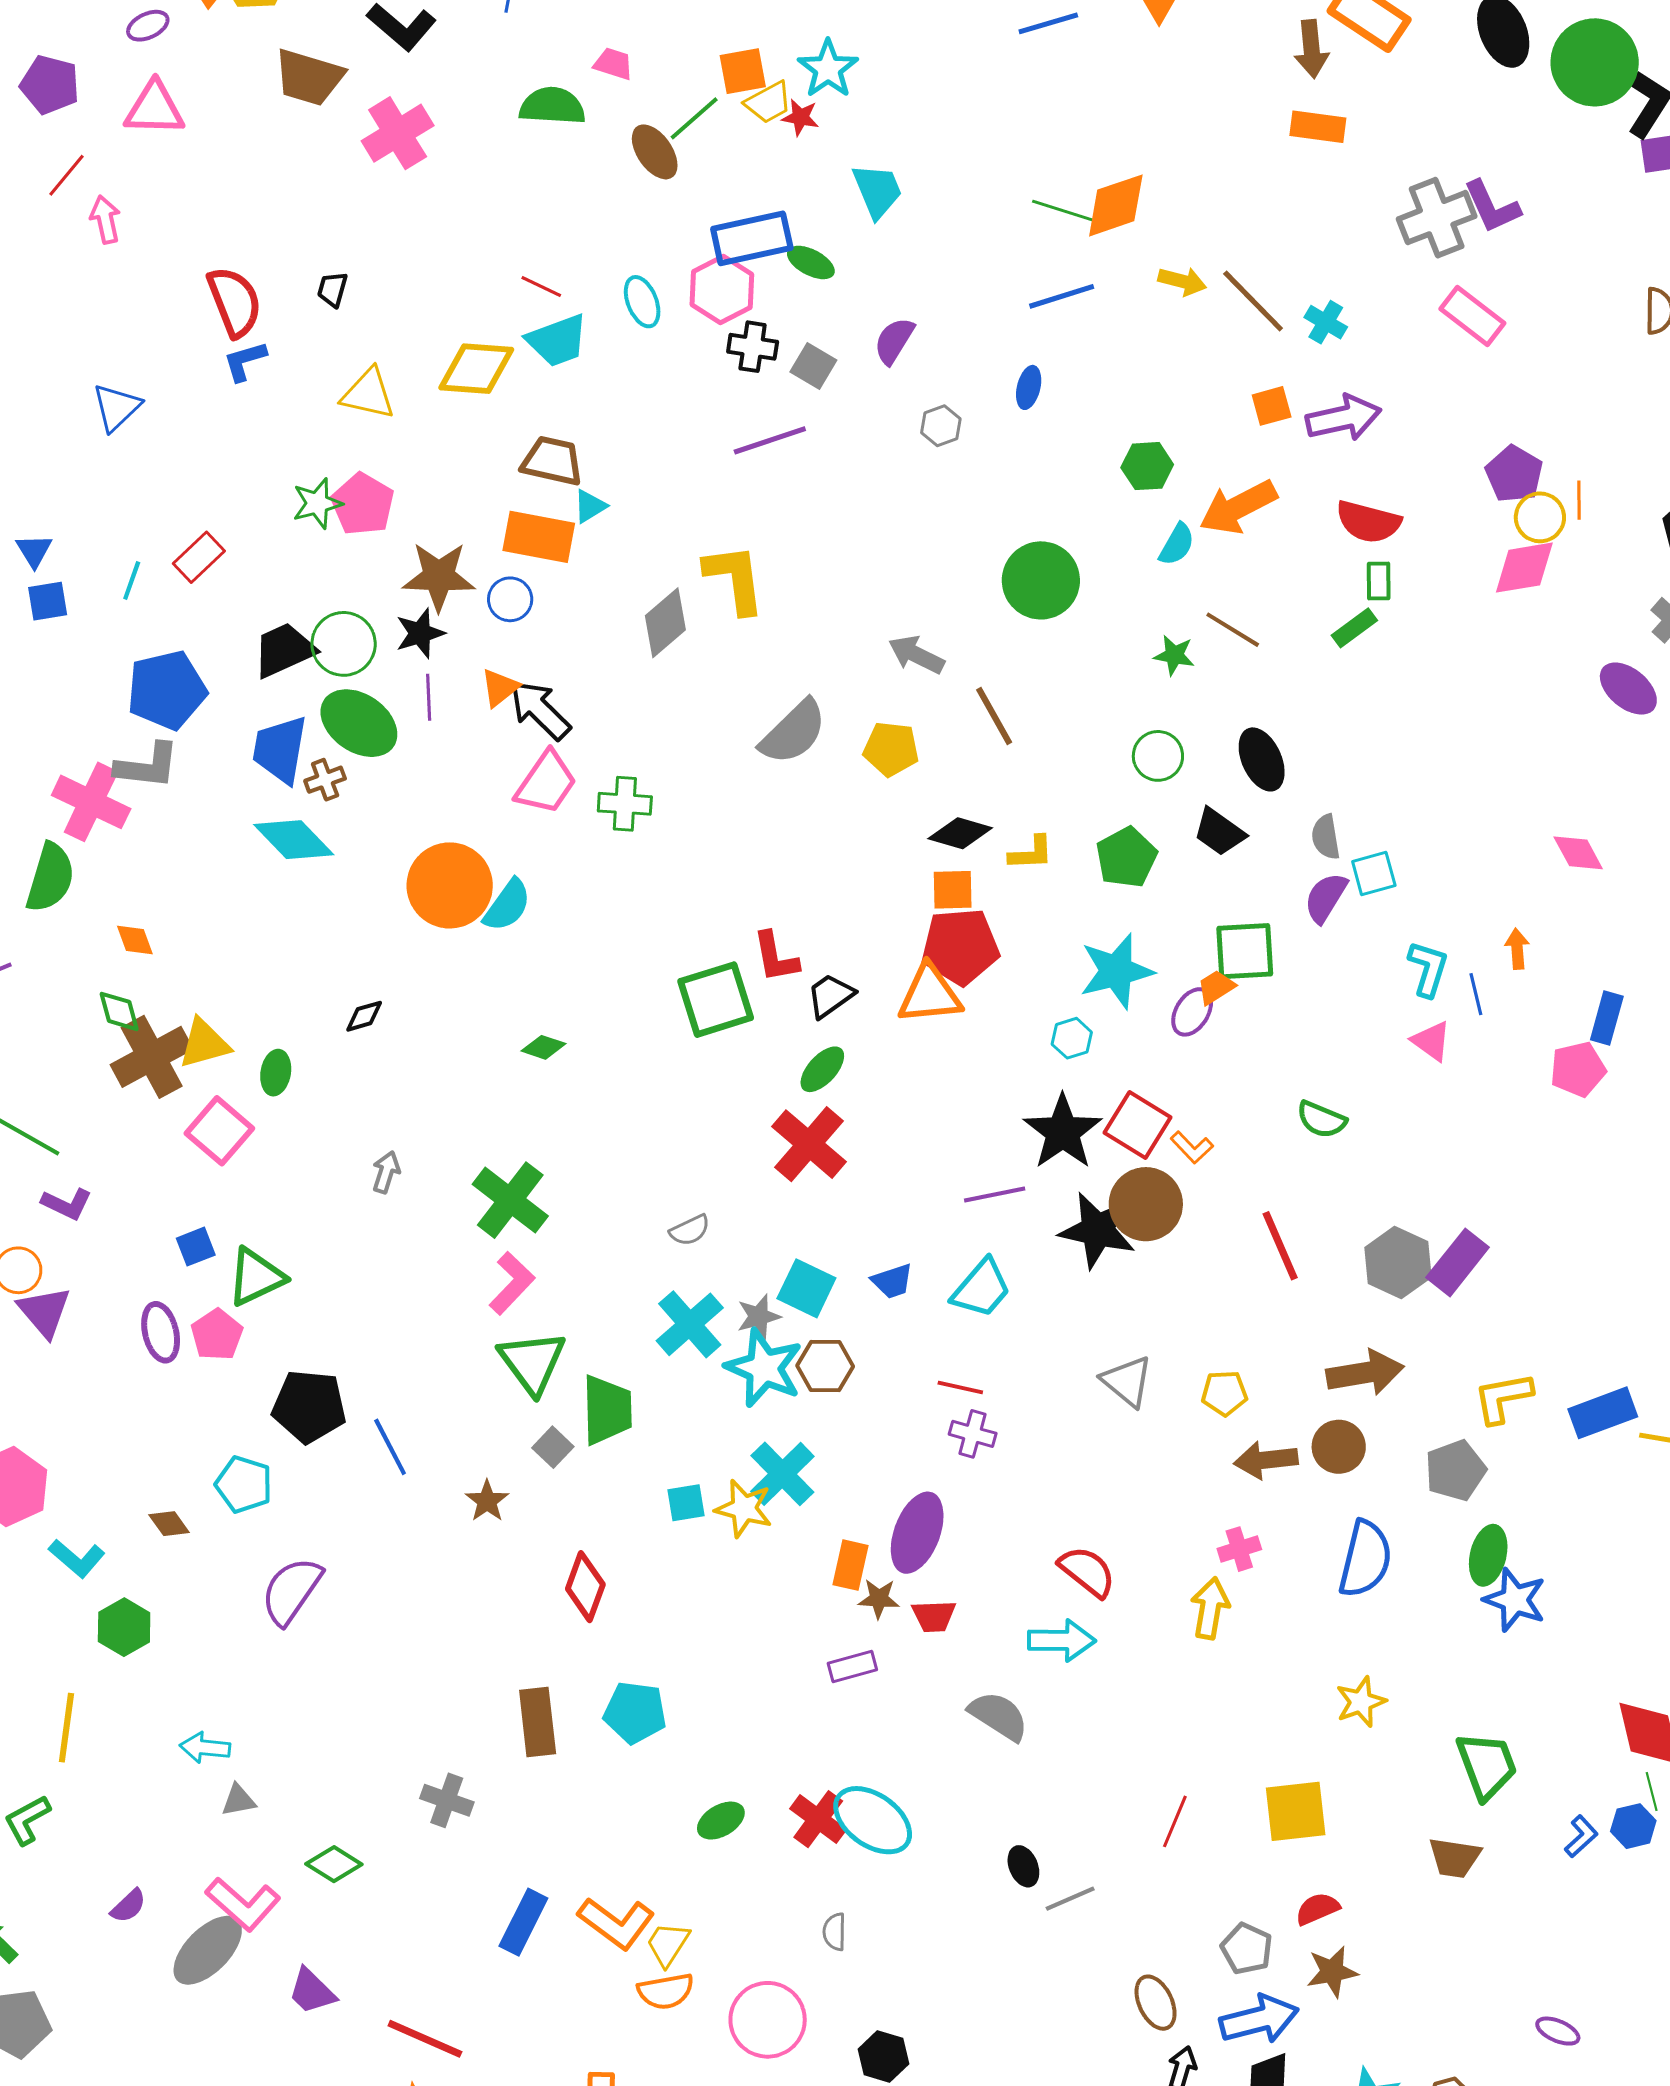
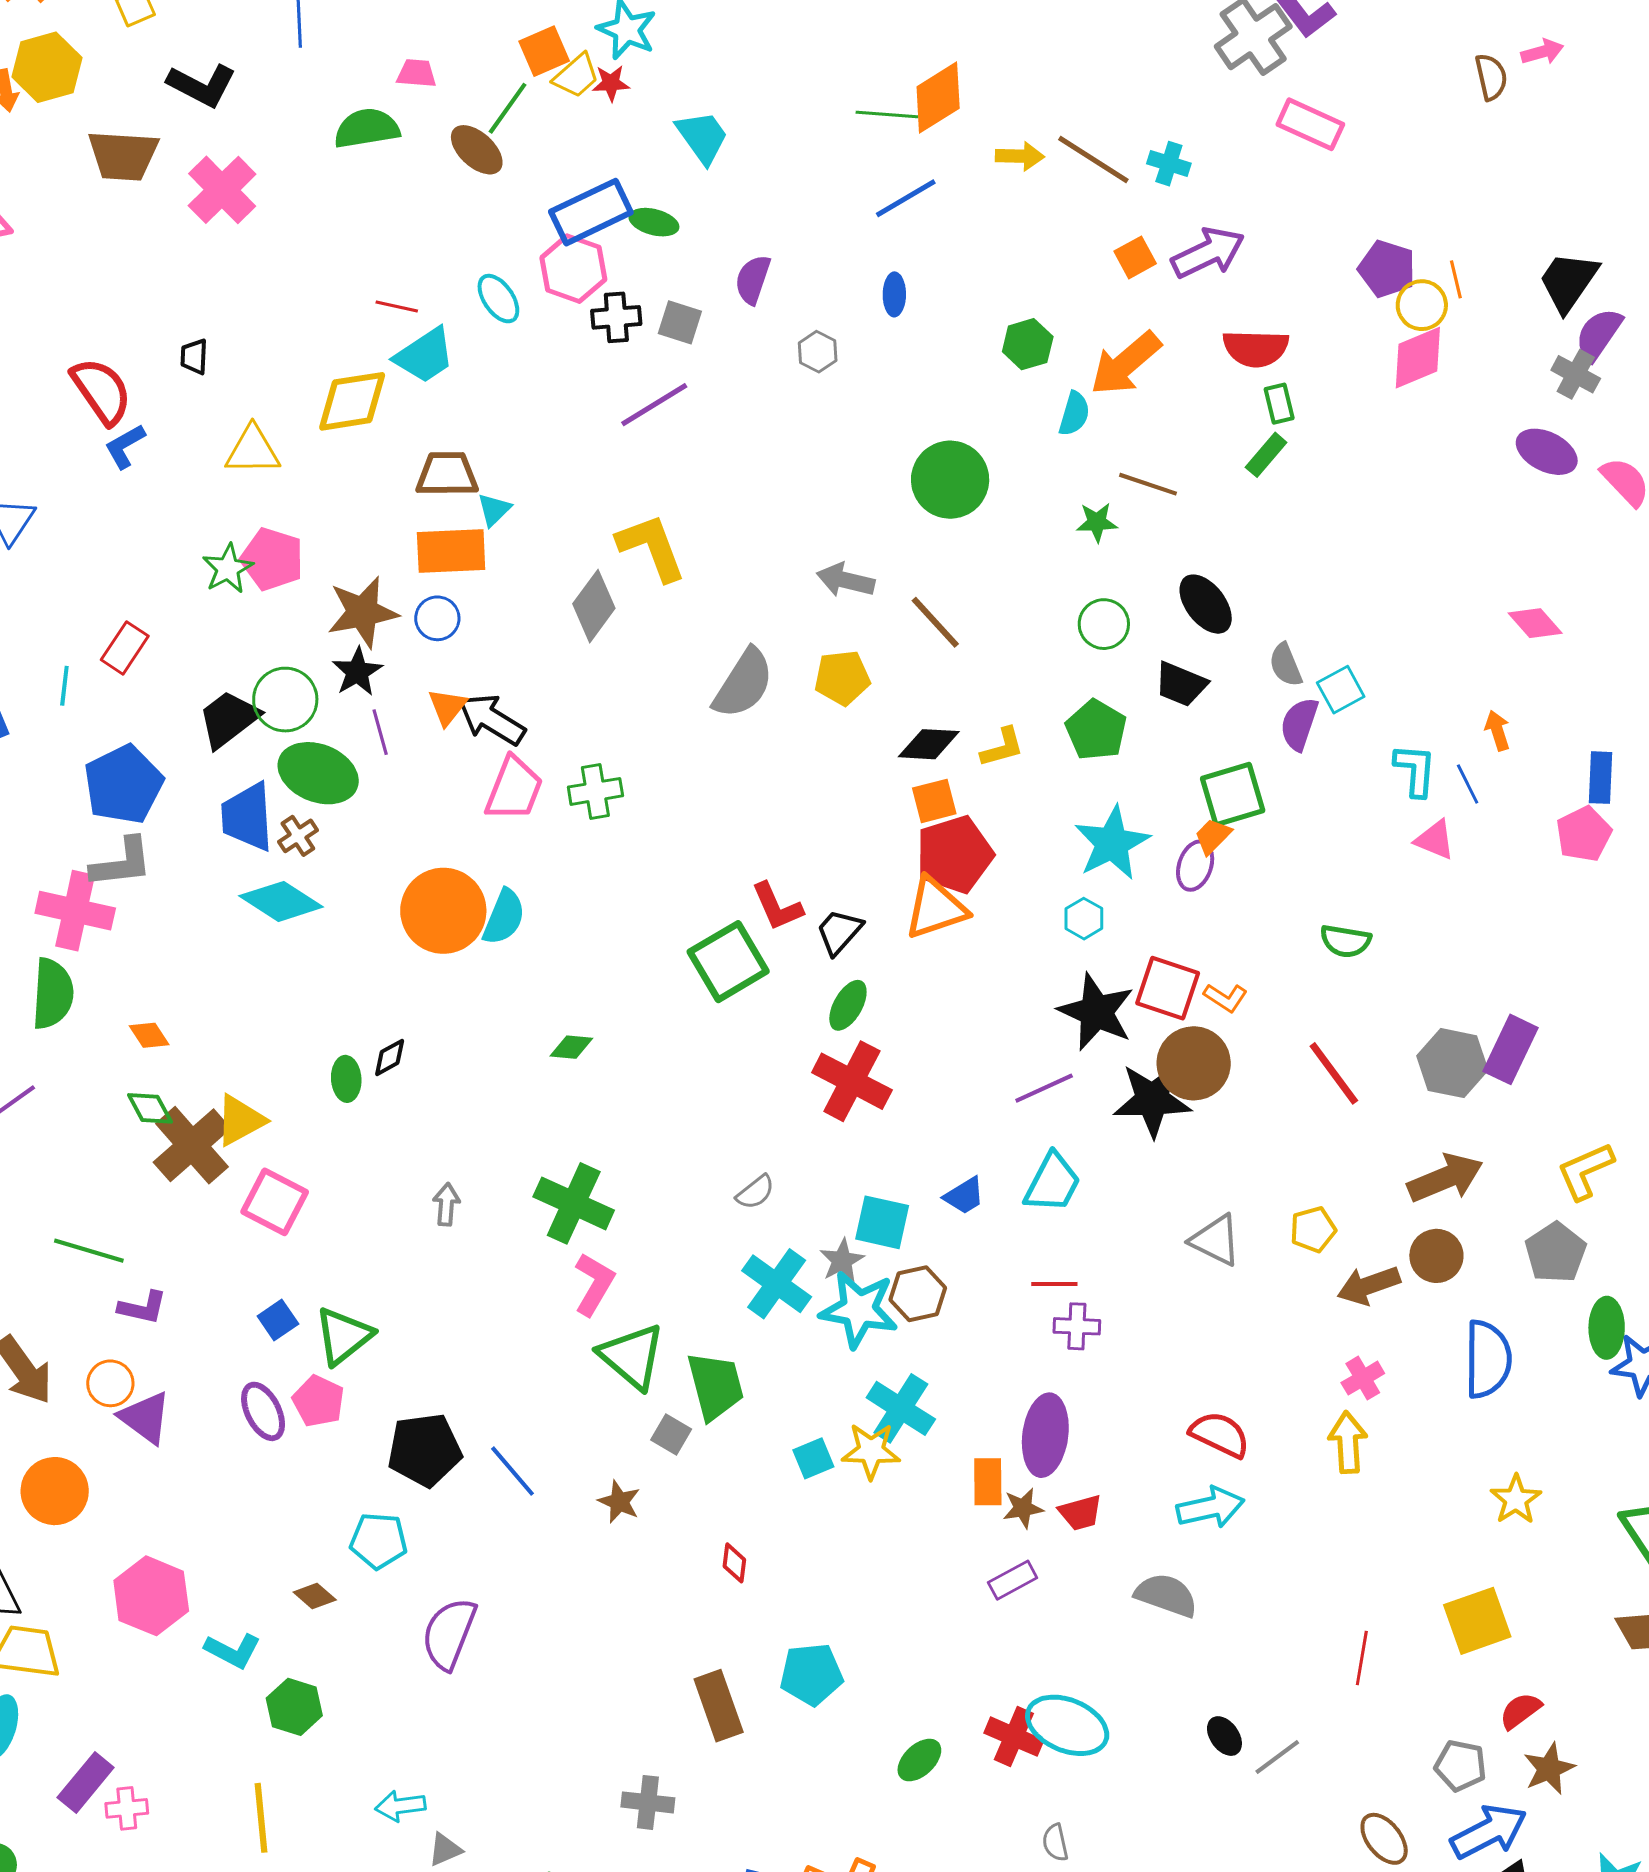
green ellipse: (276, 1073) -> (346, 1079), moved
red diamond: (585, 1587) -> (734, 1563), size x0.6

